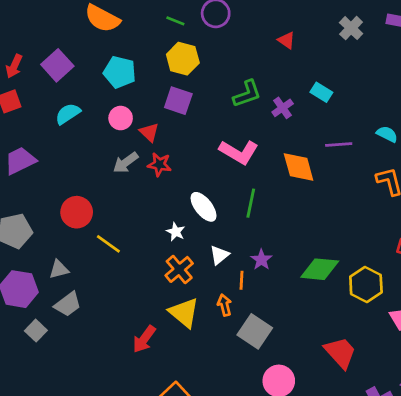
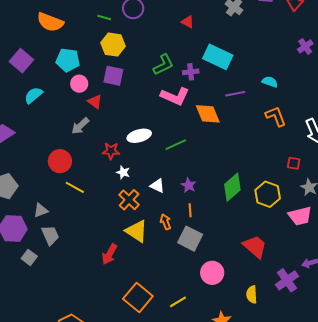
cyan rectangle: (321, 92) -> (218, 57), size x1.8
purple cross: (283, 108) -> (191, 72), turned 35
pink circle: (121, 118) -> (79, 84), moved
pink L-shape: (239, 152) -> (175, 96), moved
red star: (159, 165) -> (111, 151), moved
green line: (251, 203) -> (176, 145), turned 60
white ellipse: (204, 207) -> (139, 136), moved, turned -60
red circle: (77, 212) -> (60, 161), moved
white triangle: (219, 255) -> (157, 186), turned -49
green diamond: (320, 269) -> (232, 187), turned -40
orange line: (242, 280) -> (190, 210), moved
gray trapezoid: (68, 304) -> (50, 235), turned -70

